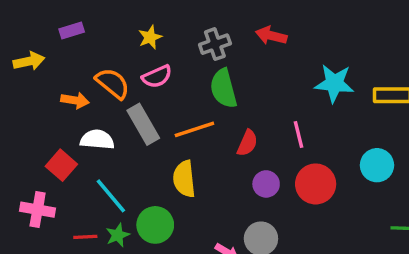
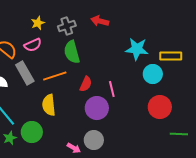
yellow star: (150, 37) -> (38, 23), moved
pink line: (299, 135) -> (112, 89), moved
cyan circle: (377, 165) -> (153, 74), moved
purple circle: (266, 184) -> (97, 108), size x1.5
red circle: (316, 184) -> (160, 107), moved

